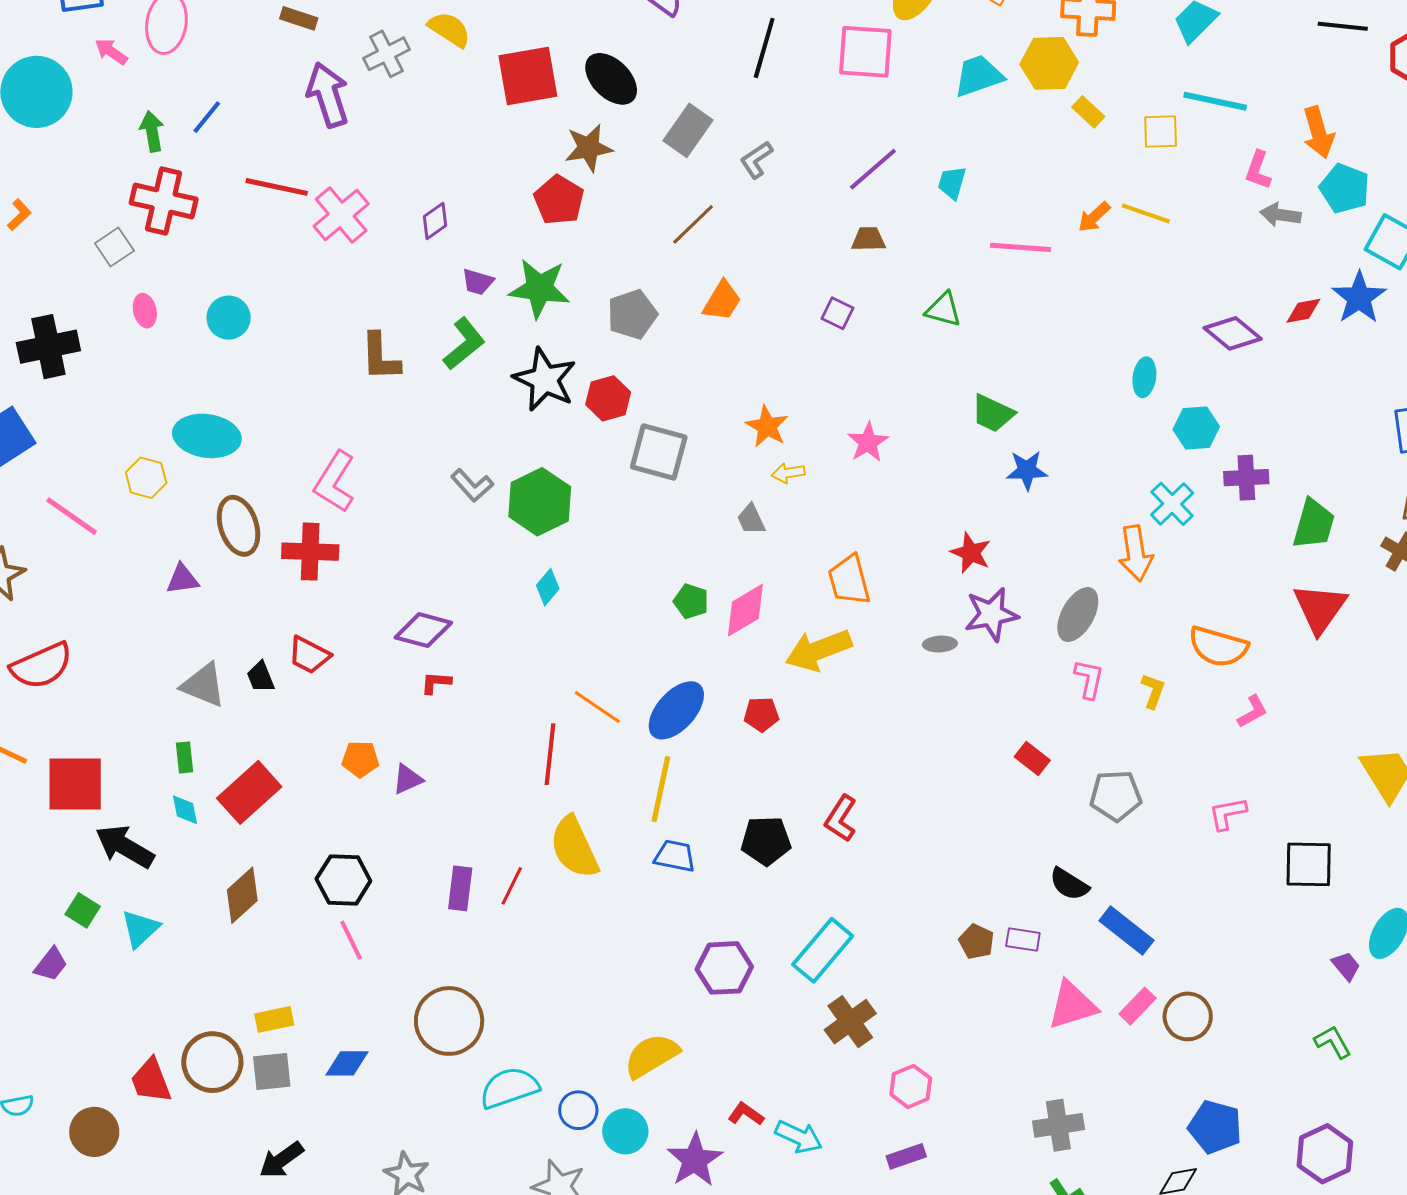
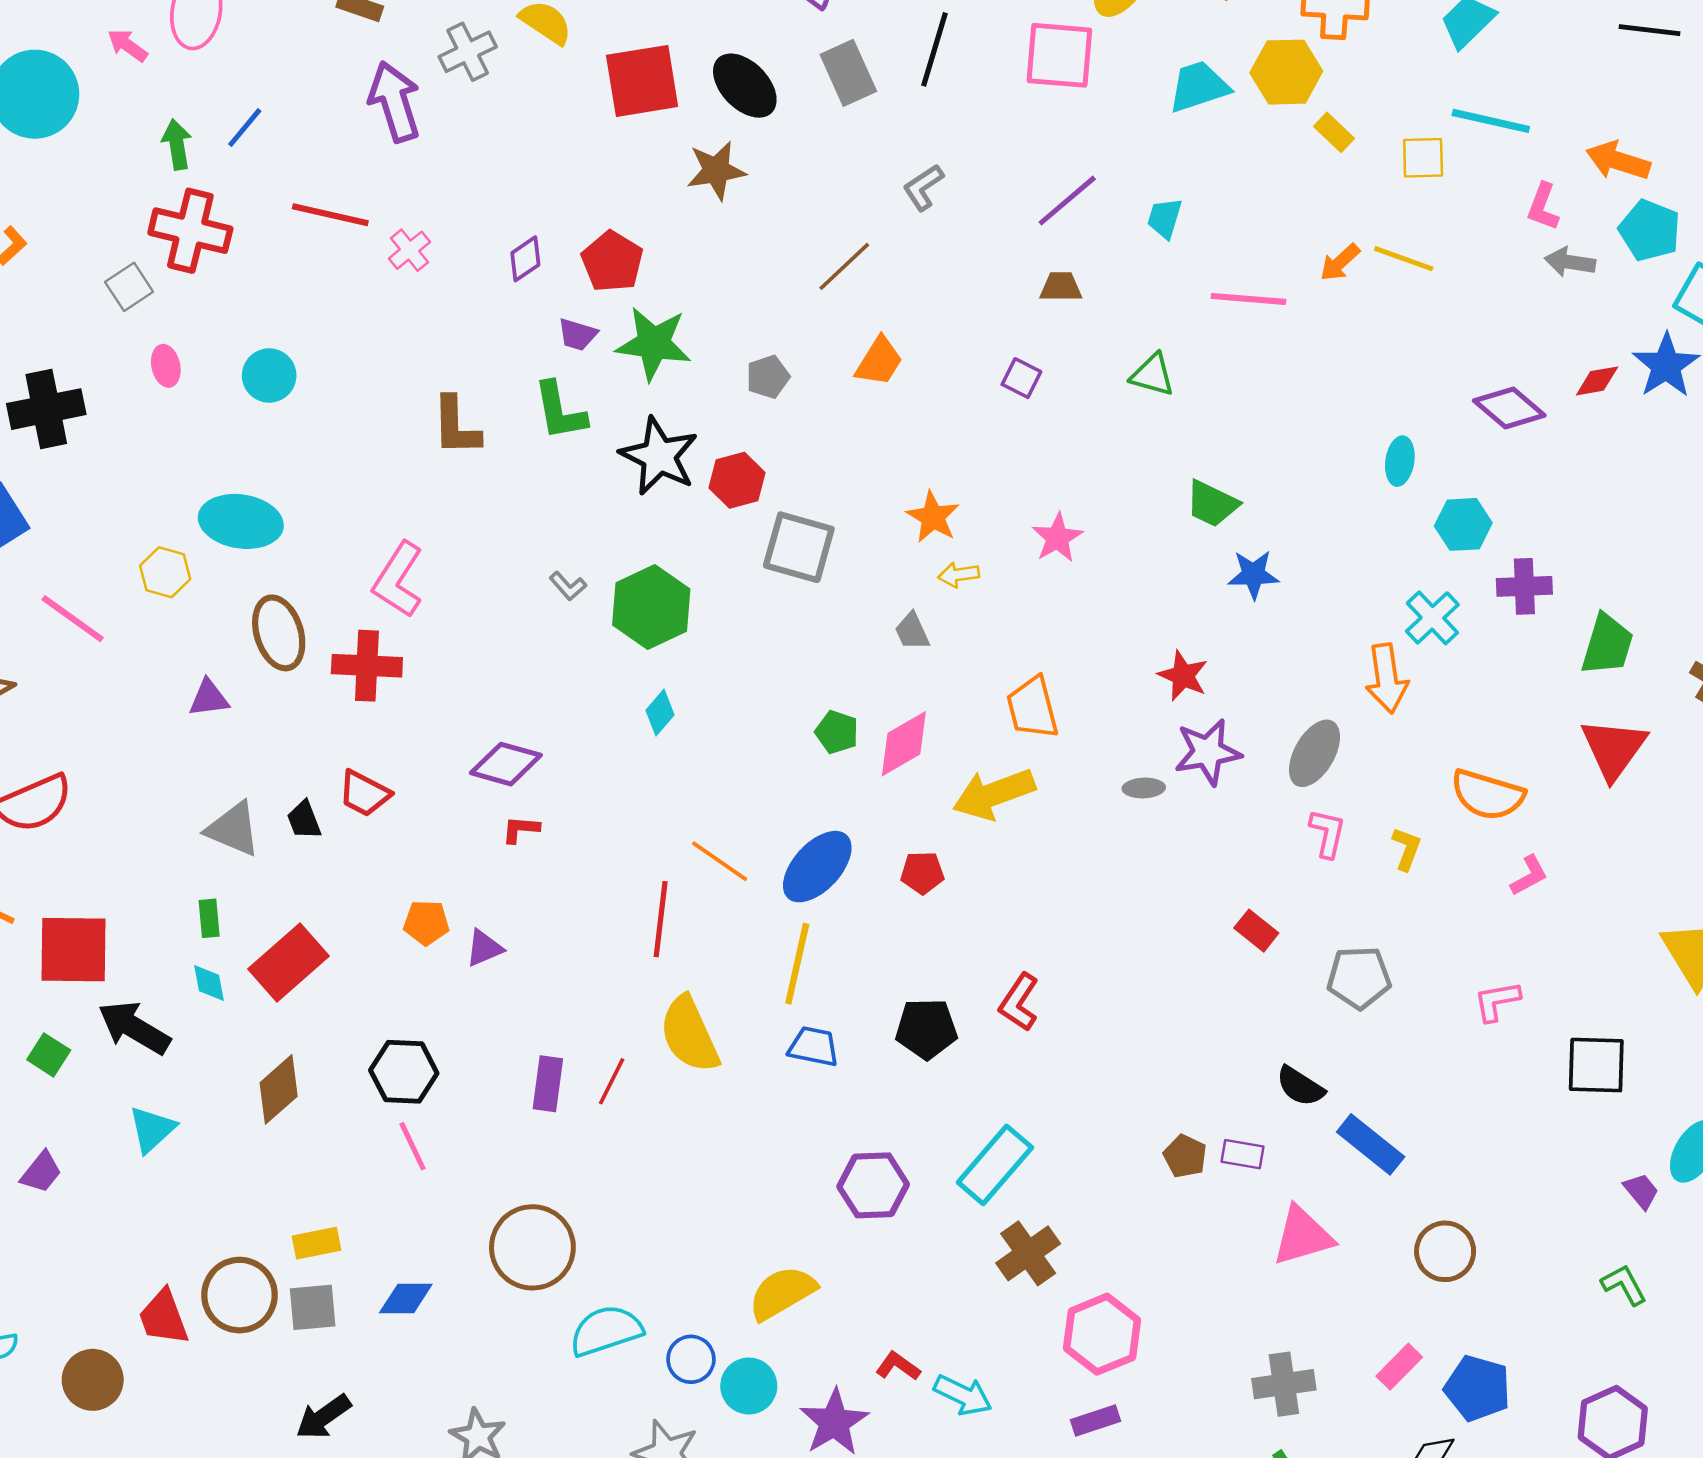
gray rectangle: (688, 130) -> (848, 73), moved, turned -60
orange arrow: (1318, 132) -> (1618, 161), turned 123
red pentagon: (559, 200) -> (612, 262), moved
pink cross: (341, 215) -> (410, 250), size x0.6
gray pentagon: (632, 314) -> (768, 377), size x0.7
green L-shape: (464, 344) -> (560, 411), turned 118
gray L-shape: (472, 485) -> (568, 586), size x0.7
green square: (83, 910) -> (49, 1055), moved
pink rectangle: (1138, 1006) -> (1399, 1367), moved
pink hexagon: (911, 1086) -> (1102, 1334), size x1.5

